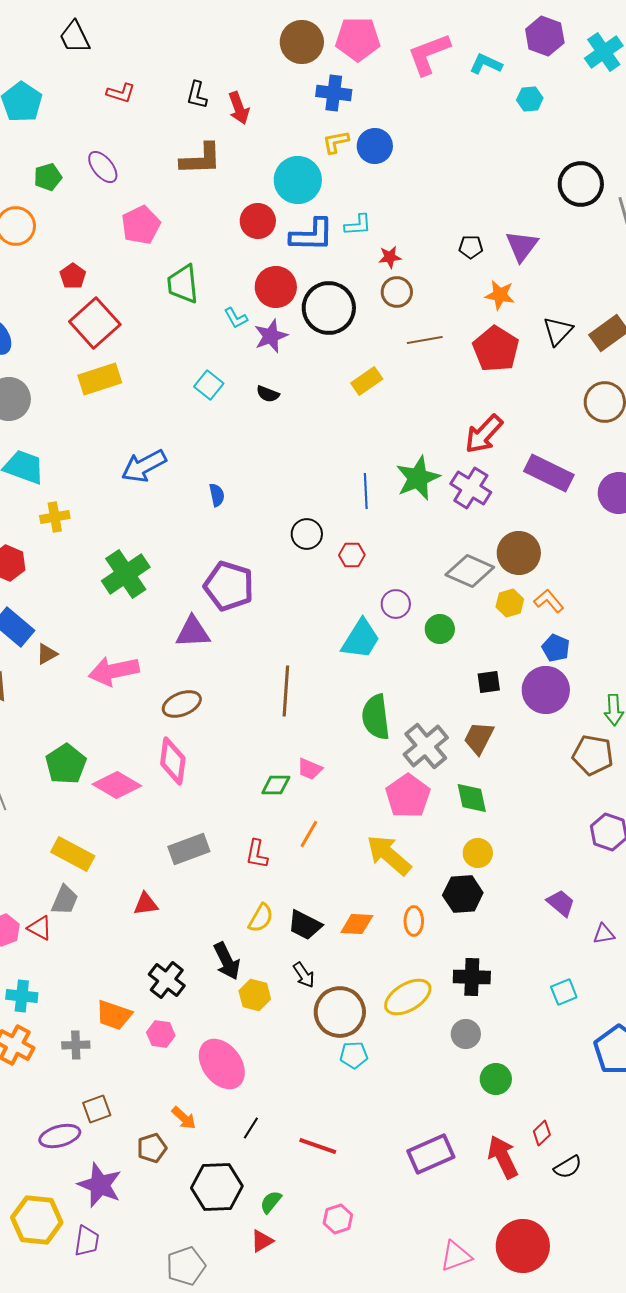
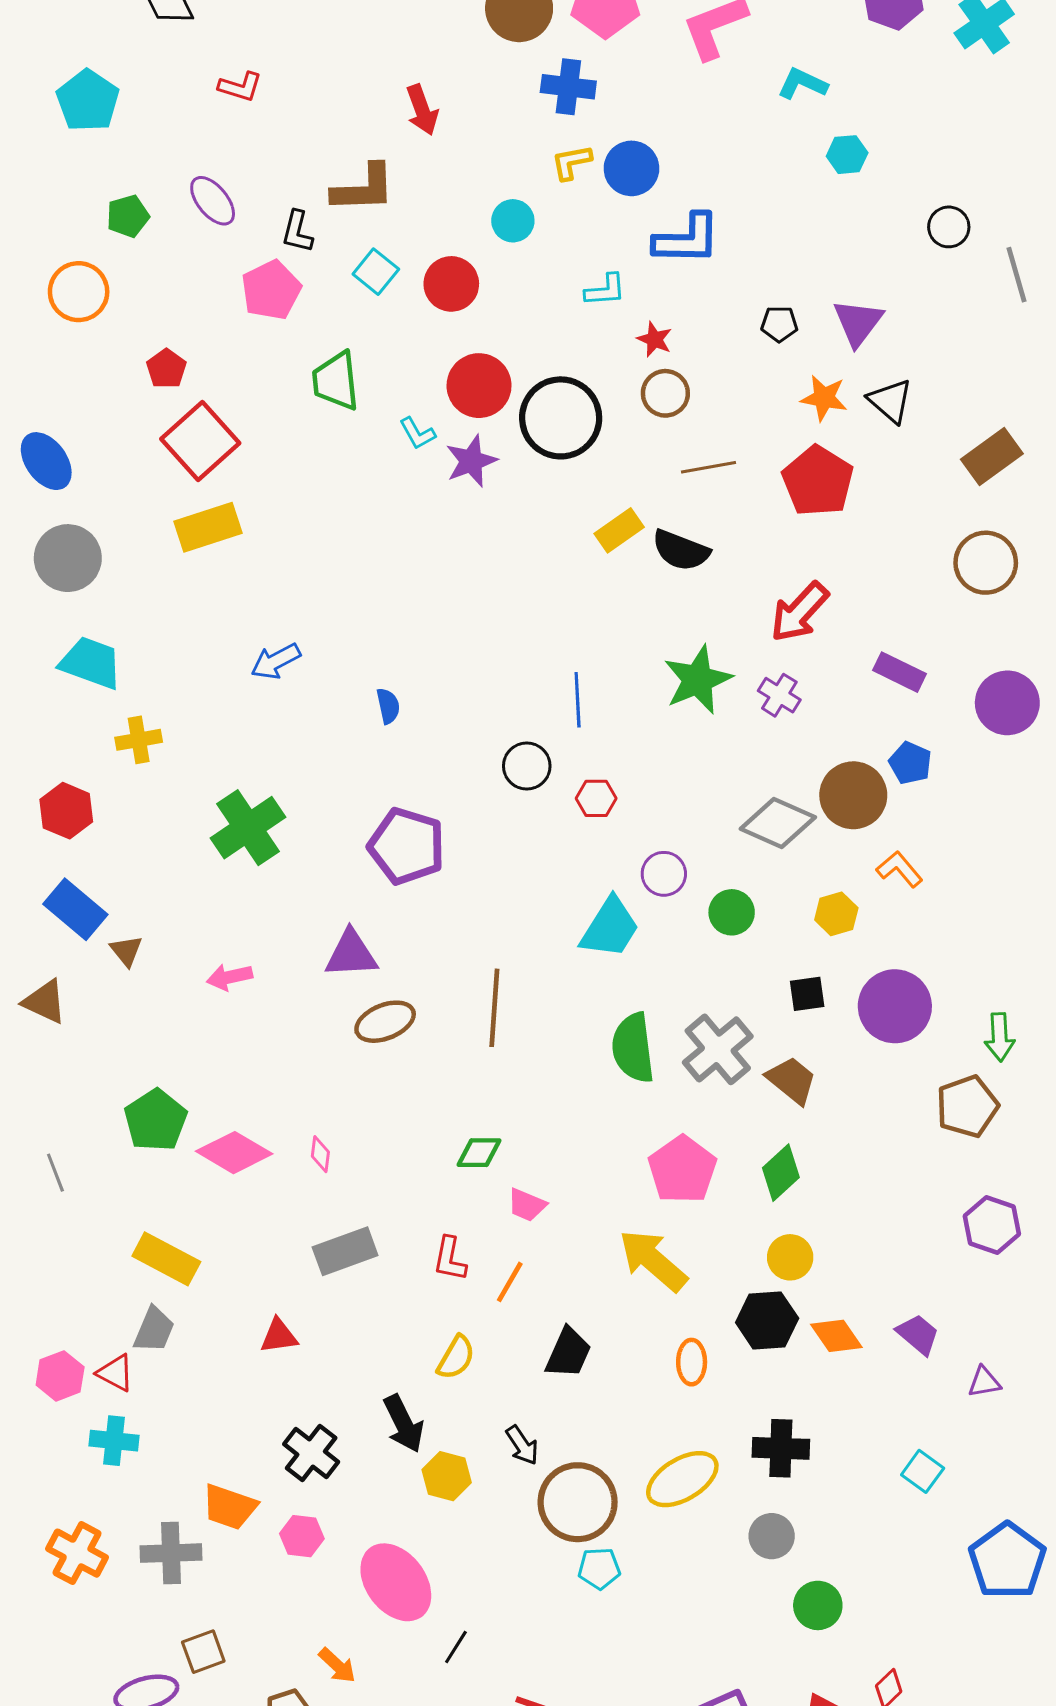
cyan L-shape: (486, 64) -> (802, 84), moved
black L-shape: (197, 95) -> (297, 232), moved
cyan hexagon: (530, 99) -> (847, 155), moved
cyan circle: (298, 180) -> (513, 221), size x0.6
black circle: (581, 184) -> (949, 227), size x0.6
blue L-shape: (312, 235) -> (687, 239), moved
red star: (390, 257) -> (655, 339), turned 30
black triangle: (558, 331) -> (890, 401), moved, turned -32
cyan square: (209, 385) -> (376, 272), moved
black semicircle: (268, 394) -> (681, 550), moved, size x1.6
blue arrow: (144, 466) -> (276, 661), size x0.7
purple rectangle: (549, 473) -> (899, 672), size x0.7
purple cross: (471, 488) -> (779, 695), size x0.7
blue line: (366, 491) -> (578, 700), moved
yellow hexagon: (510, 603) -> (836, 914), moved
purple triangle: (193, 632) -> (351, 954), moved
blue pentagon: (556, 648) -> (910, 763), moved
brown triangle: (47, 654) -> (126, 951), turned -40
pink arrow: (114, 671) -> (229, 977), size x0.6
brown ellipse: (182, 704) -> (385, 1022), moved
brown trapezoid: (479, 738) -> (792, 1080), turned 102
gray cross: (426, 746) -> (718, 1049), moved
brown pentagon: (593, 755) -> (967, 1106), turned -30
pink diamond: (173, 761) -> (320, 1154), moved, size x0.5
pink trapezoid: (310, 769) -> (527, 1205), moved
green diamond: (472, 798) -> (781, 1173), turned 60
orange line: (309, 834) -> (510, 1282), moved
orange diamond: (357, 924) -> (836, 1336), moved, turned 52
black trapezoid: (305, 925) -> (568, 1353), moved, turned -93
cyan square: (564, 992) -> (923, 1471), turned -32
cyan cross: (22, 996) -> (114, 1441), moved
gray cross: (76, 1045) -> (171, 1553), size x1.4
black line: (251, 1128) -> (456, 1647), moved

